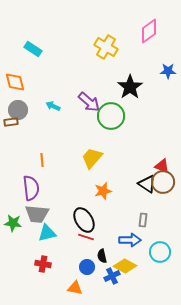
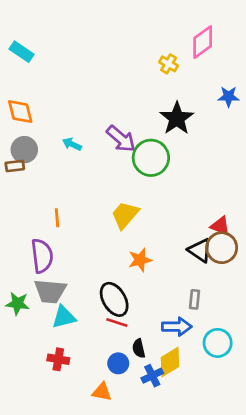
yellow cross: (106, 47) -> (169, 64), moved, size x0.6
cyan rectangle: (33, 49) -> (22, 52), moved
yellow diamond: (125, 266) -> (170, 362), turned -60

